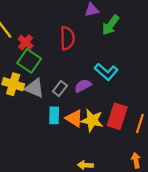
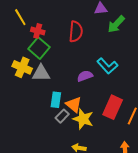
red cross: (26, 42) -> (38, 31), turned -32
gray triangle: (34, 88) -> (41, 73), turned -30
gray rectangle: (60, 88) -> (62, 116), moved
yellow star: (92, 120) -> (83, 119), moved

